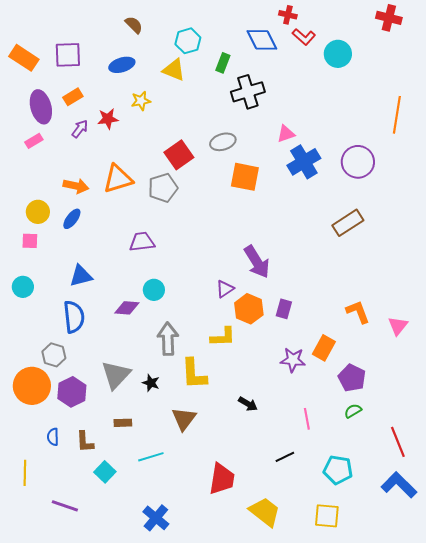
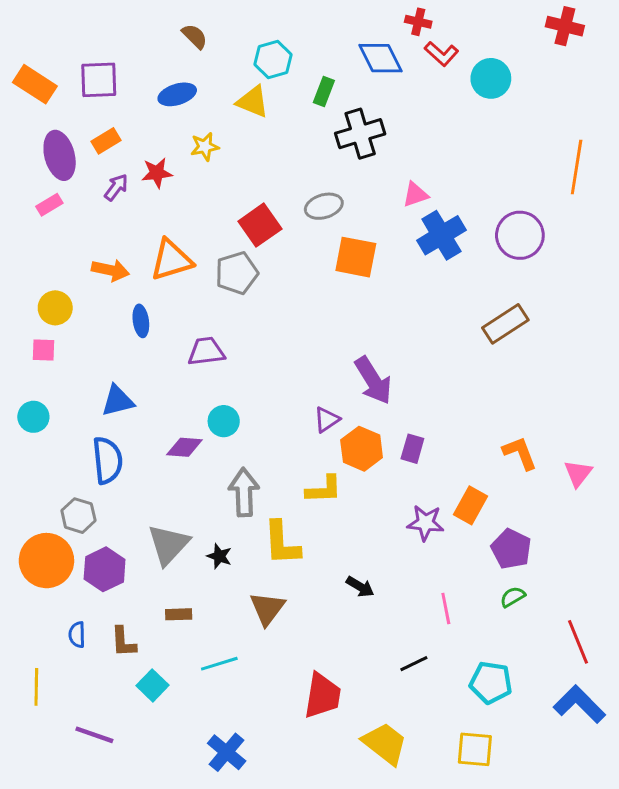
blue ellipse: (72, 219) -> (141, 321), moved, turned -45

